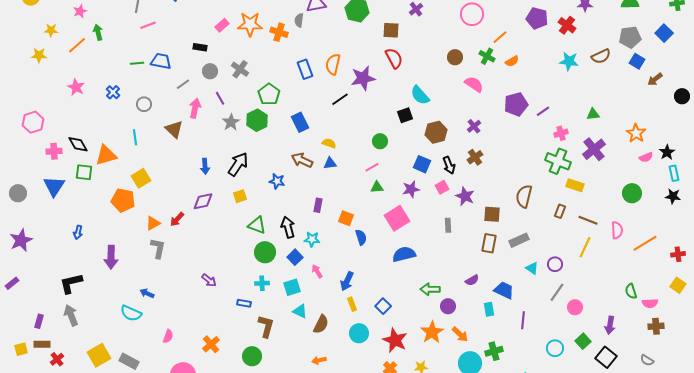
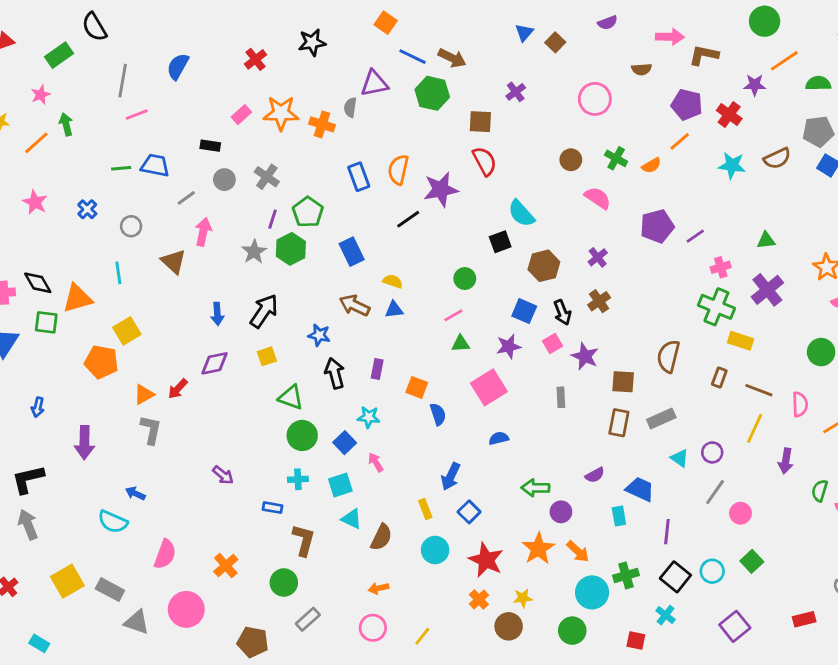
orange line: (500, 37) -> (680, 141), moved
purple line: (220, 98) -> (272, 219), moved, turned 48
black arrow: (288, 227) -> (335, 373), moved
blue semicircle: (404, 254) -> (499, 438), size x0.6
blue arrow: (347, 281) -> (451, 476), moved
green semicircle: (631, 291) -> (820, 491), turned 35
purple arrow: (610, 325) -> (786, 461), moved
pink semicircle: (168, 336) -> (165, 554), size x1.5
black square: (606, 357) -> (675, 577), moved

